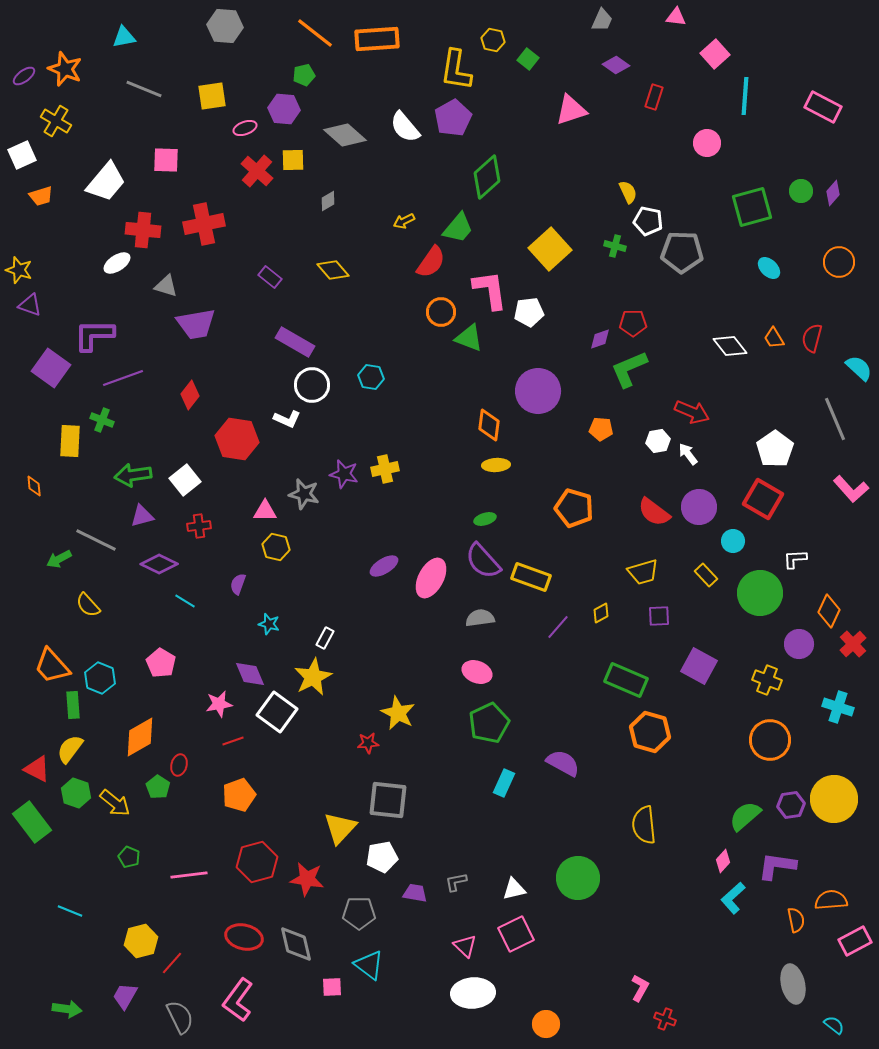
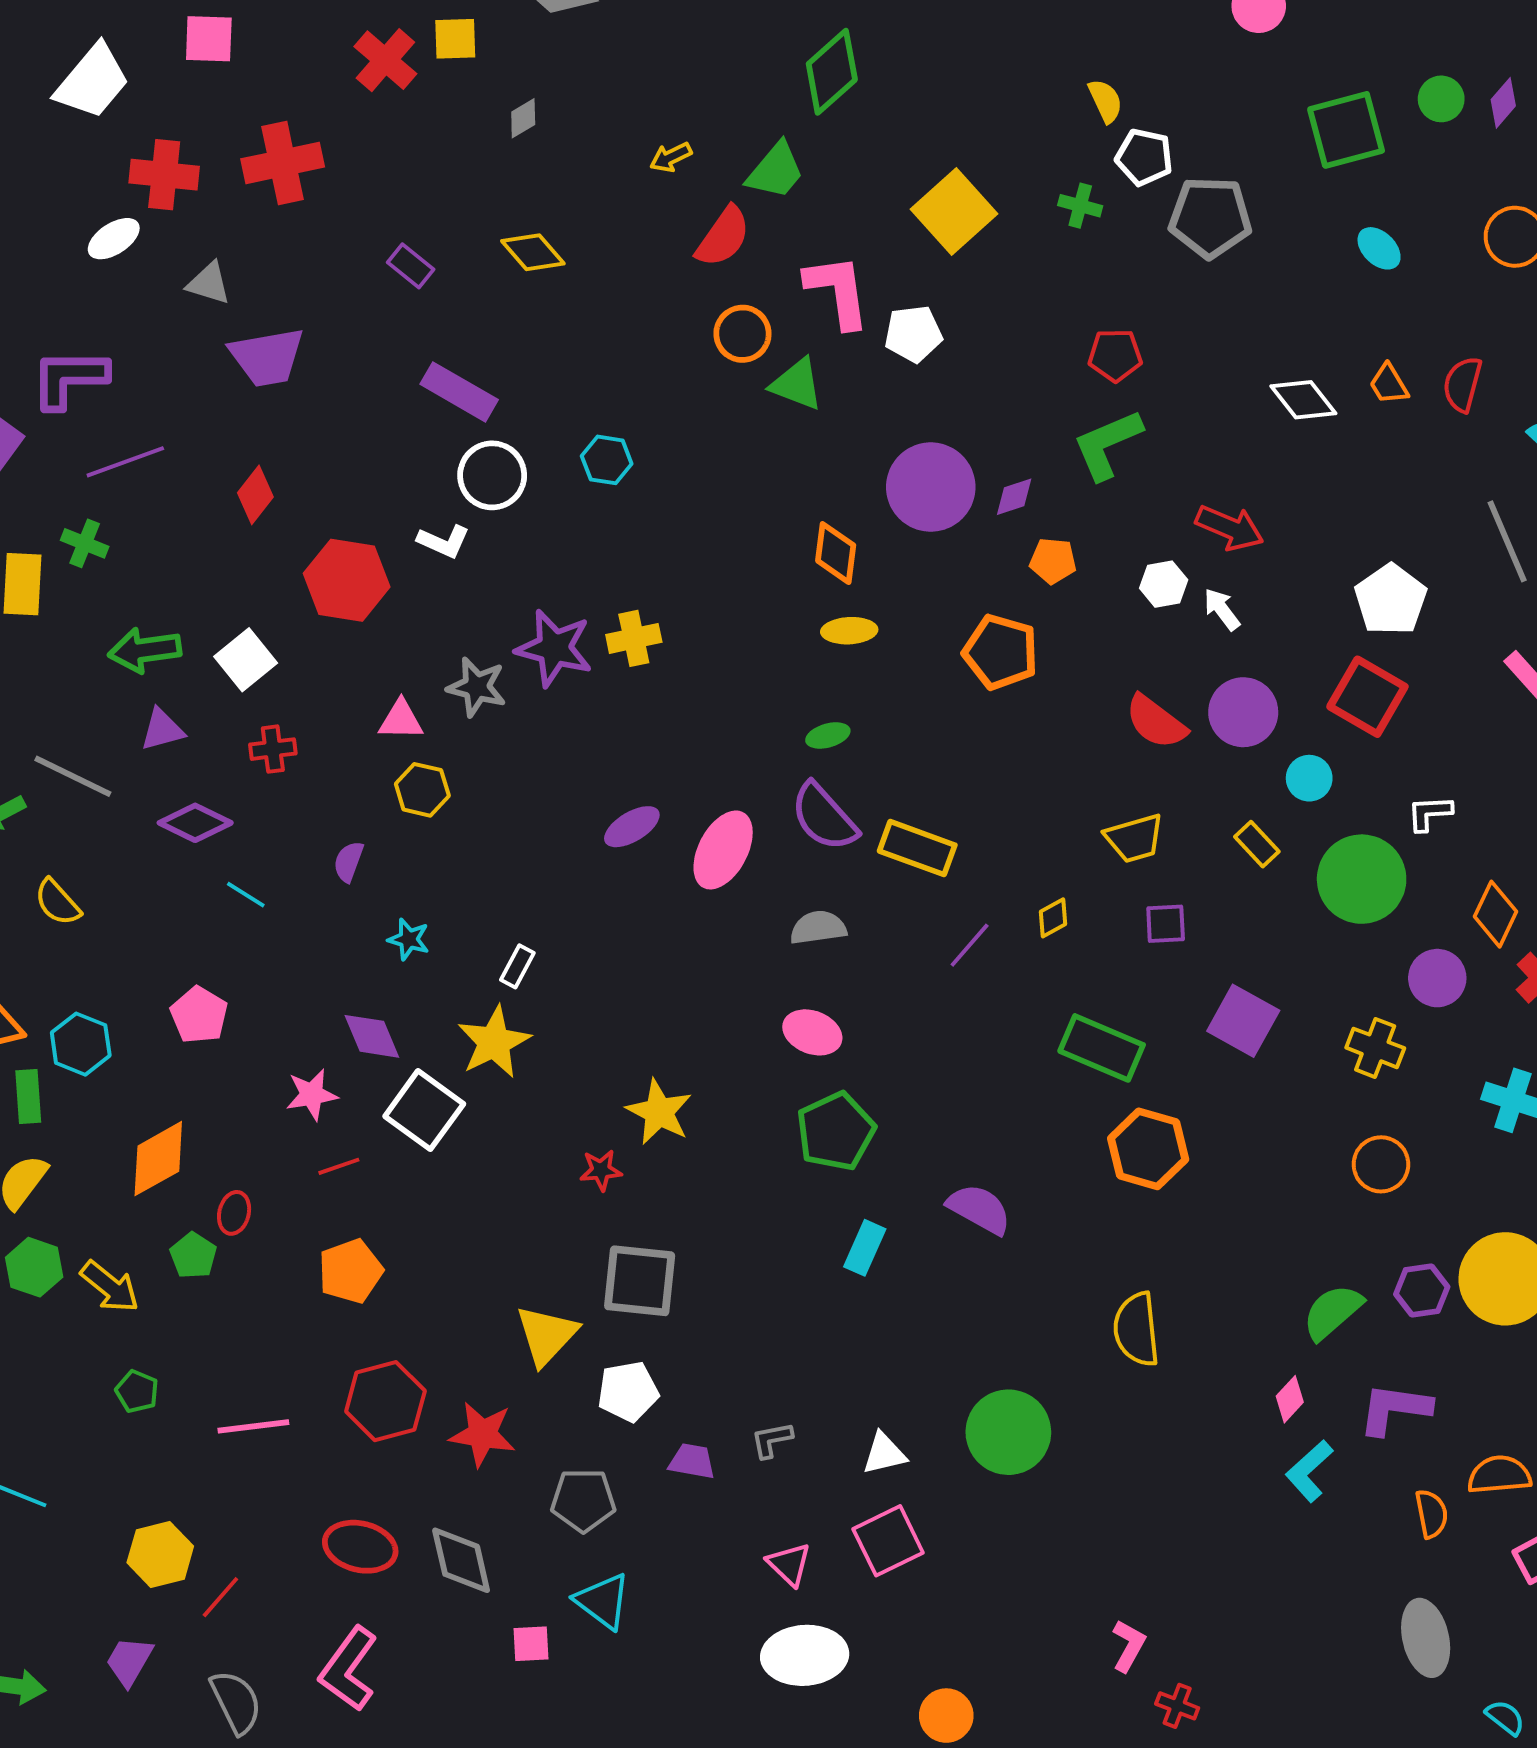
purple diamond: (600, 339) -> (1014, 497), moved
purple star: (344, 474) -> (554, 648), size x1.4
orange pentagon: (574, 508) -> (1001, 652), moved
orange circle: (770, 740) -> (1381, 1164), size x0.7

